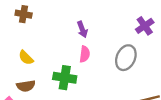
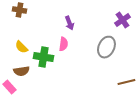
pink semicircle: (85, 54) -> (63, 44), moved
green cross: (65, 78) -> (43, 57), moved

